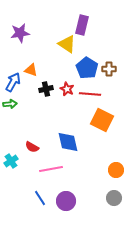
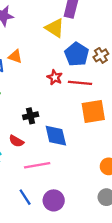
brown cross: (109, 69) -> (101, 55), turned -32
black cross: (46, 89) -> (31, 116), moved
orange square: (102, 120) -> (93, 111), turned -35

